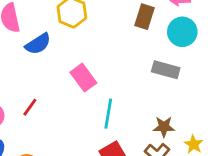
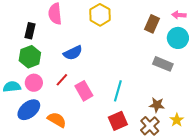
blue semicircle: (38, 44) -> (73, 53), moved
pink rectangle: (83, 78) -> (84, 91), moved

